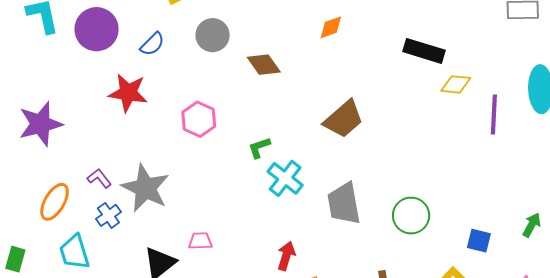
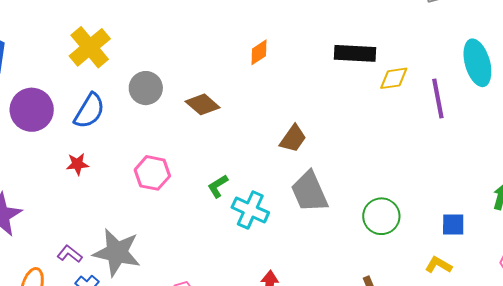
blue semicircle: (152, 44) -> (89, 111), size x1.4
red star: (128, 93) -> (77, 164), size x0.6
brown trapezoid: (344, 119) -> (293, 139), size x0.7
gray trapezoid: (344, 204) -> (309, 192), moved

